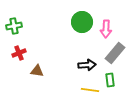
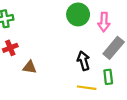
black arrow: (87, 65) -> (83, 61), turned -102

